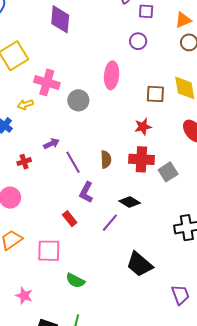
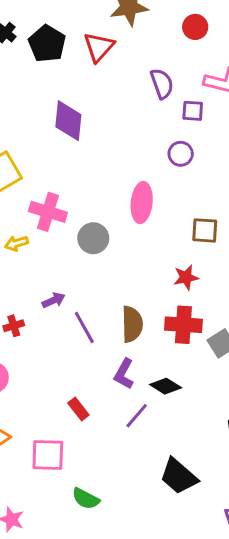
brown semicircle: (106, 159) -> (132, 324), size x1.4
purple L-shape: (86, 192) -> (124, 374), moved

